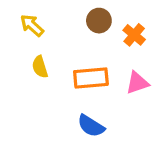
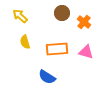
pink triangle: (137, 83) -> (86, 52), turned 35
blue semicircle: (91, 126) -> (47, 77), moved

